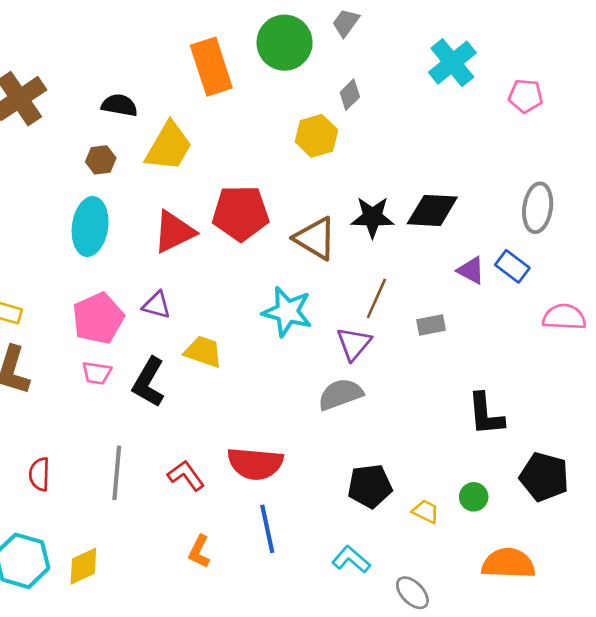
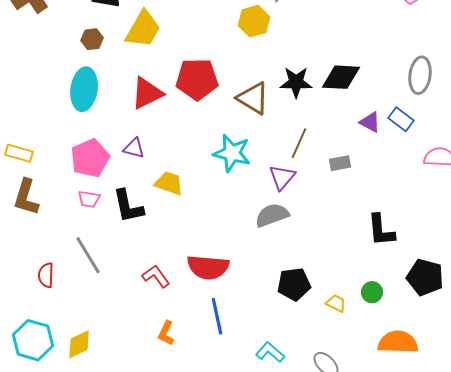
black L-shape: (149, 382) -> (128, 206), turned -42
gray line: (117, 473) -> (88, 255), moved, turned -36
cyan L-shape: (351, 559) -> (270, 352), moved

